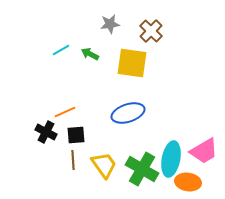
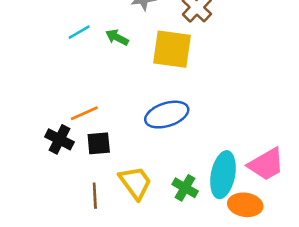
brown line: (73, 160) -> (95, 196), moved
green cross: (142, 169) -> (185, 188), size x0.6

